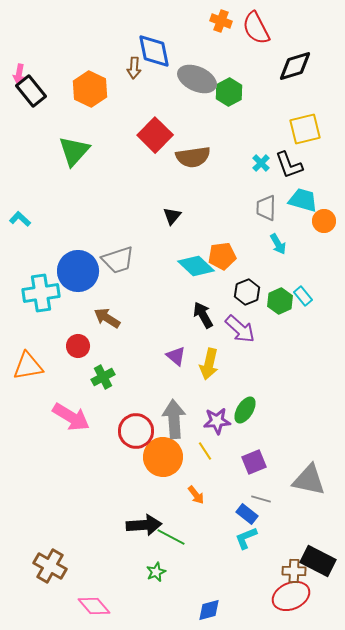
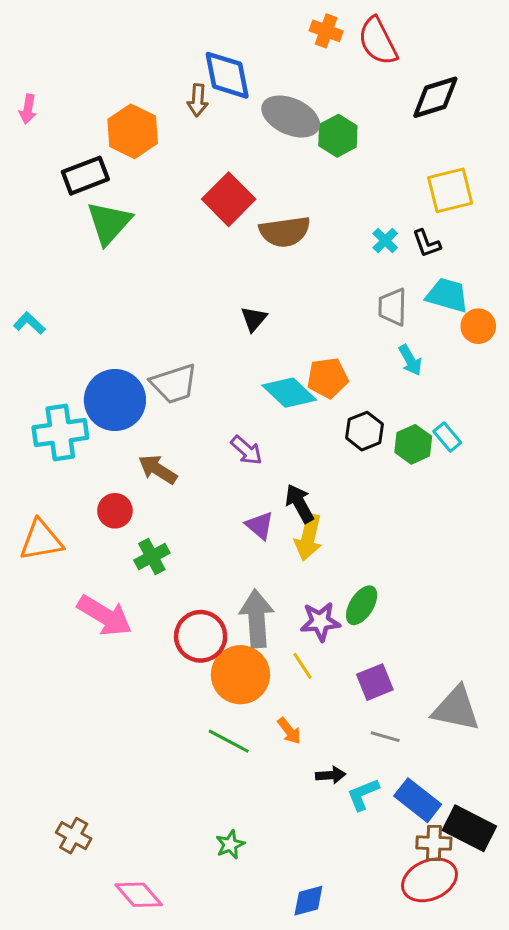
black rectangle: (31, 91) -> (85, 176), moved, turned -72
black L-shape: (289, 165) -> (427, 243), size x0.7
black arrow: (203, 315) -> (300, 503), moved
purple arrow: (240, 329) -> (246, 450), moved, size x0.7
blue rectangle: (247, 514) -> (418, 800), moved, size x1.4
black arrow: (144, 525) -> (331, 775), moved, size x0.6
green line: (171, 537) -> (229, 741), moved
brown cross: (50, 566) -> (74, 836), size x0.7

